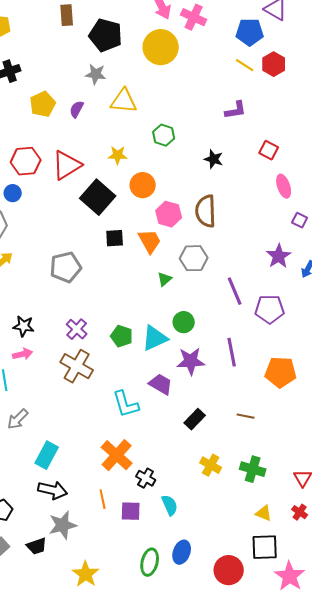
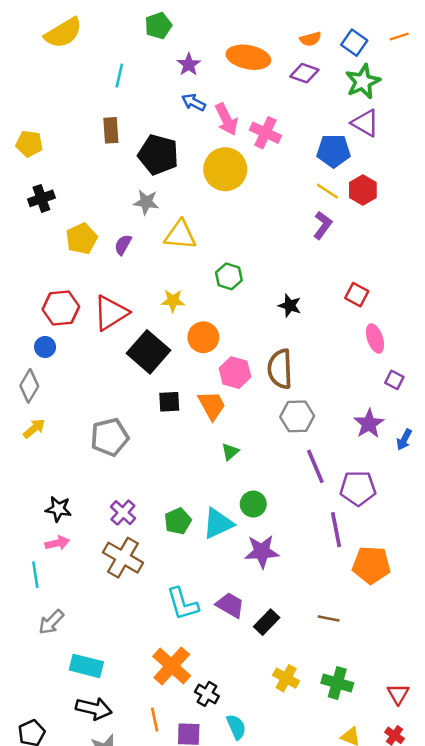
purple L-shape: (236, 110) -> (323, 225), moved, turned -45
gray hexagon: (194, 258) -> (297, 416), moved
green pentagon: (122, 336) -> (178, 521), turned 30
purple line: (232, 352) -> (336, 530), moved
purple trapezoid: (161, 384) -> (230, 605), moved
cyan rectangle: (47, 455) -> (86, 666), turned 76

